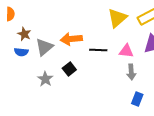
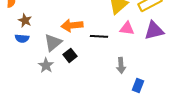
gray triangle: (44, 47) -> (53, 42), moved
pink triangle: (126, 51) -> (127, 28), moved
gray arrow: (131, 72) -> (121, 65), moved

